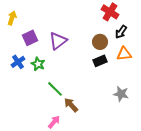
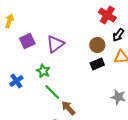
blue cross: (18, 62) -> (16, 81), moved
green star: (38, 64) -> (43, 71), moved

